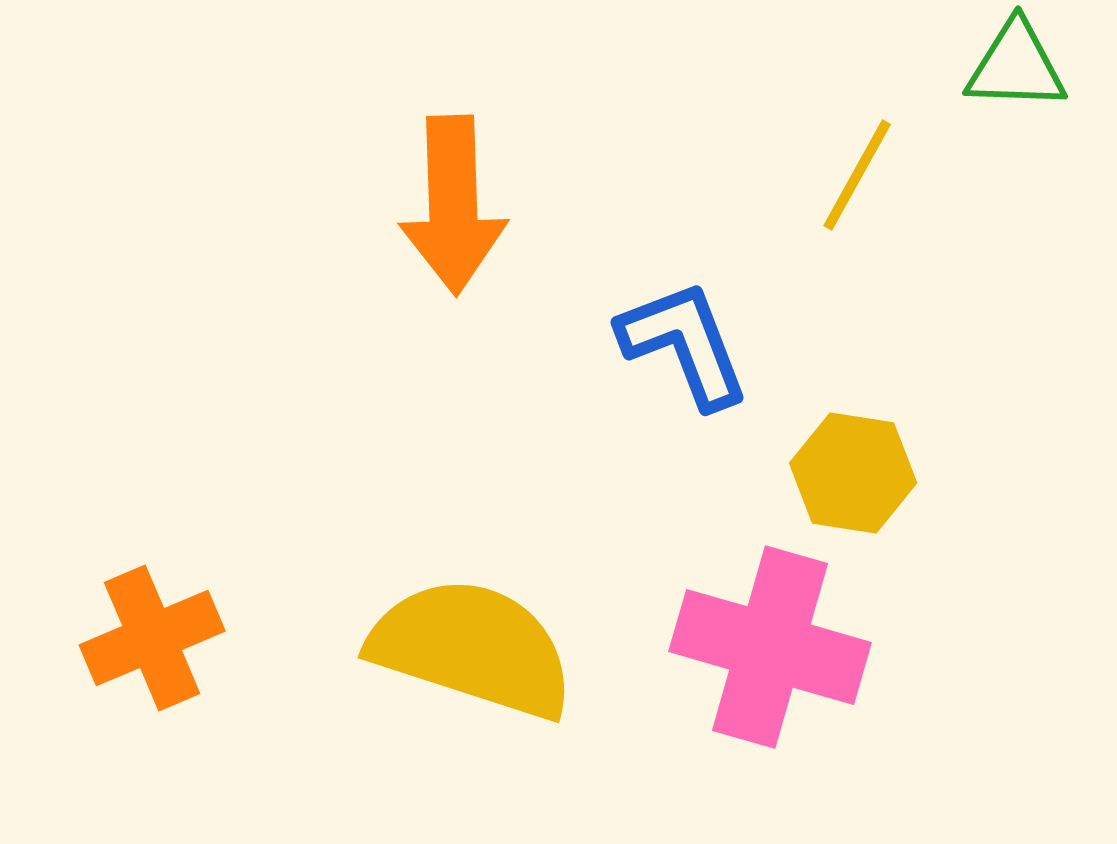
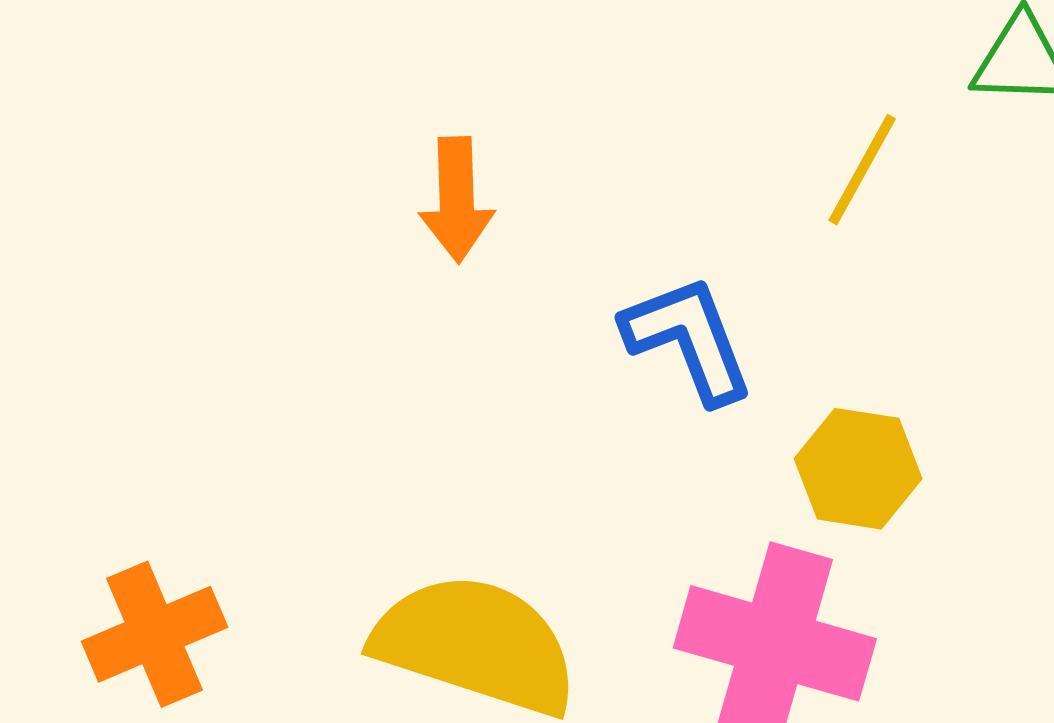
orange arrow: (453, 205) -> (457, 200), size x0.7

